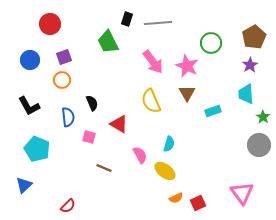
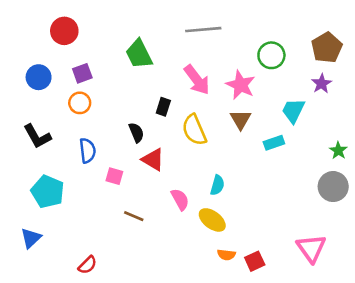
black rectangle: (127, 19) -> (163, 107), moved
cyan trapezoid: (246, 94) -> (293, 111), moved, turned 30
black semicircle: (92, 103) -> (136, 132), moved
orange semicircle: (176, 198) -> (226, 255), turned 32

